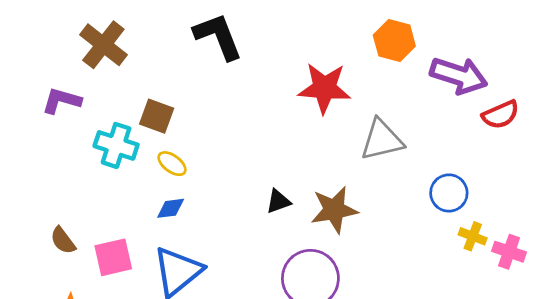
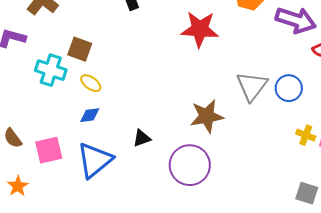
gray triangle: (382, 140) -> (252, 86), moved, turned -40
blue circle: (449, 193) -> (289, 88), moved
black triangle: (278, 201) -> (142, 138), moved

